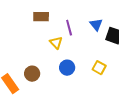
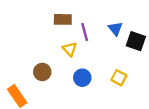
brown rectangle: (41, 17) -> (63, 19), moved
brown circle: (32, 74) -> (42, 72), moved

